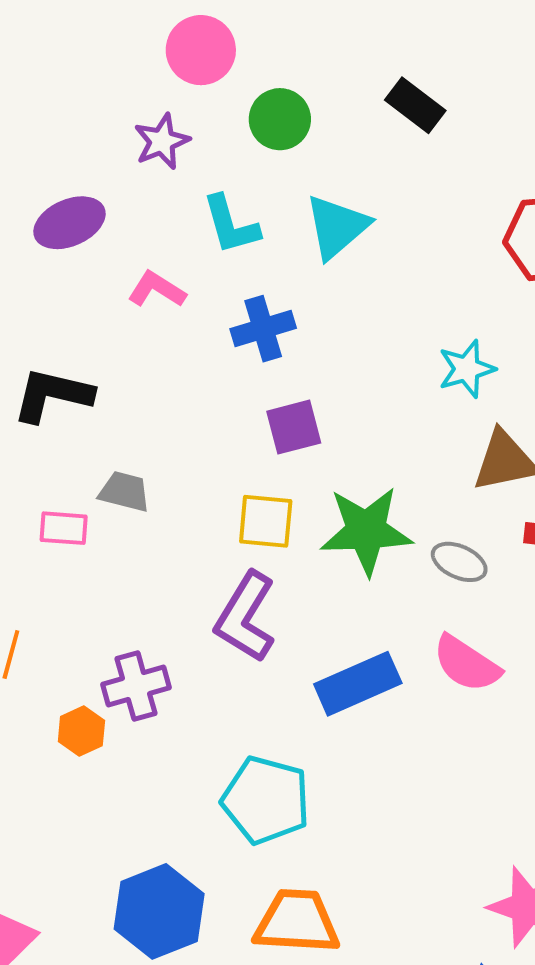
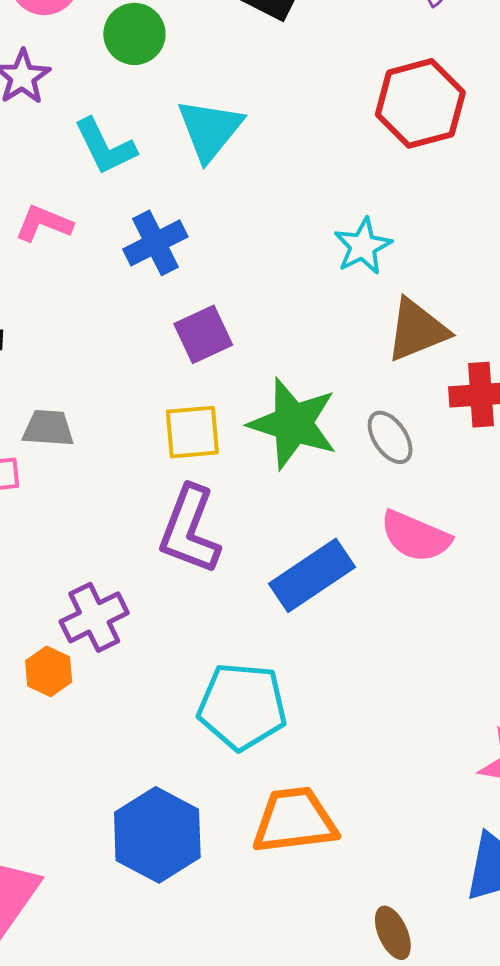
green star: (366, 531) -> (293, 423), turned 30
gray ellipse: (459, 562) -> (390, 437), turned 42

